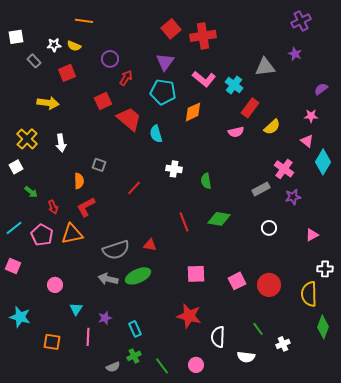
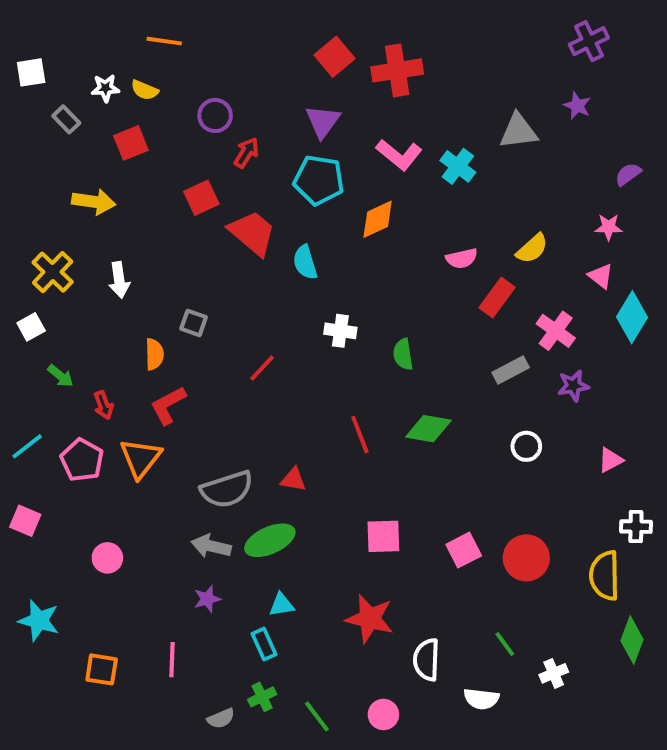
red rectangle: (250, 108) -> (497, 298), moved
orange triangle: (72, 234) -> (141, 458), turned -40
cyan triangle: (76, 309) -> (282, 605), moved, turned 48
purple star: (105, 318) -> (207, 599), moved

